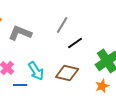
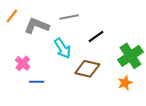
gray line: (62, 25) -> (69, 17), moved, turned 48
cyan arrow: (36, 71) -> (63, 48), moved

